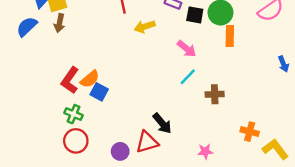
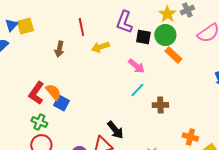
brown arrow: (59, 23) -> (59, 49), moved
orange rectangle: (230, 36) -> (173, 55), turned -48
orange semicircle: (90, 79) -> (53, 92), turned -90

